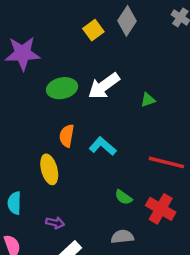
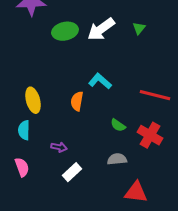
green triangle: (148, 100) -> (139, 28), moved, turned -32
orange semicircle: (67, 136) -> (77, 101), moved
yellow ellipse: (49, 169) -> (33, 100), moved

